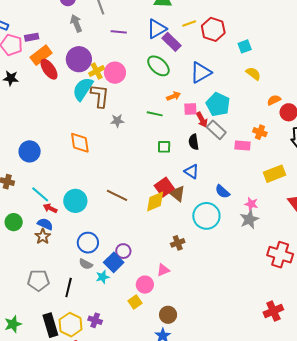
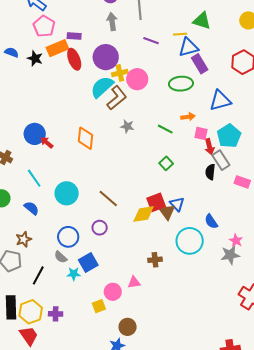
yellow line: (189, 24) -> (180, 34), moved
purple rectangle: (32, 37) -> (74, 36), moved
orange rectangle: (41, 55) -> (57, 48), moved
green ellipse: (158, 66) -> (181, 84), turned -60
brown L-shape: (100, 96) -> (117, 98), turned 30
black semicircle: (194, 142) -> (210, 172), moved
green square: (164, 147) -> (166, 163), turned 32
blue triangle: (192, 171) -> (177, 204), moved
red arrow: (50, 208) -> (47, 142), moved
brown star: (43, 236) -> (24, 239), moved
purple circle: (123, 251) -> (100, 228), moved
purple cross: (95, 320) -> (56, 314), turned -32

